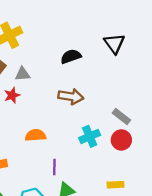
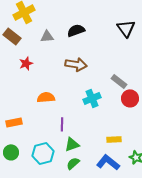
black triangle: (114, 44) -> (126, 28), moved
gray triangle: (23, 74) -> (47, 36), moved
red circle: (121, 140) -> (130, 98), moved

